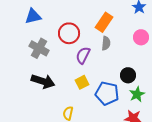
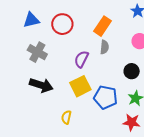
red circle: (69, 33) -> (62, 24), moved
black circle: (128, 75) -> (132, 71), moved
yellow square: (82, 82) -> (80, 86), size x1.5

